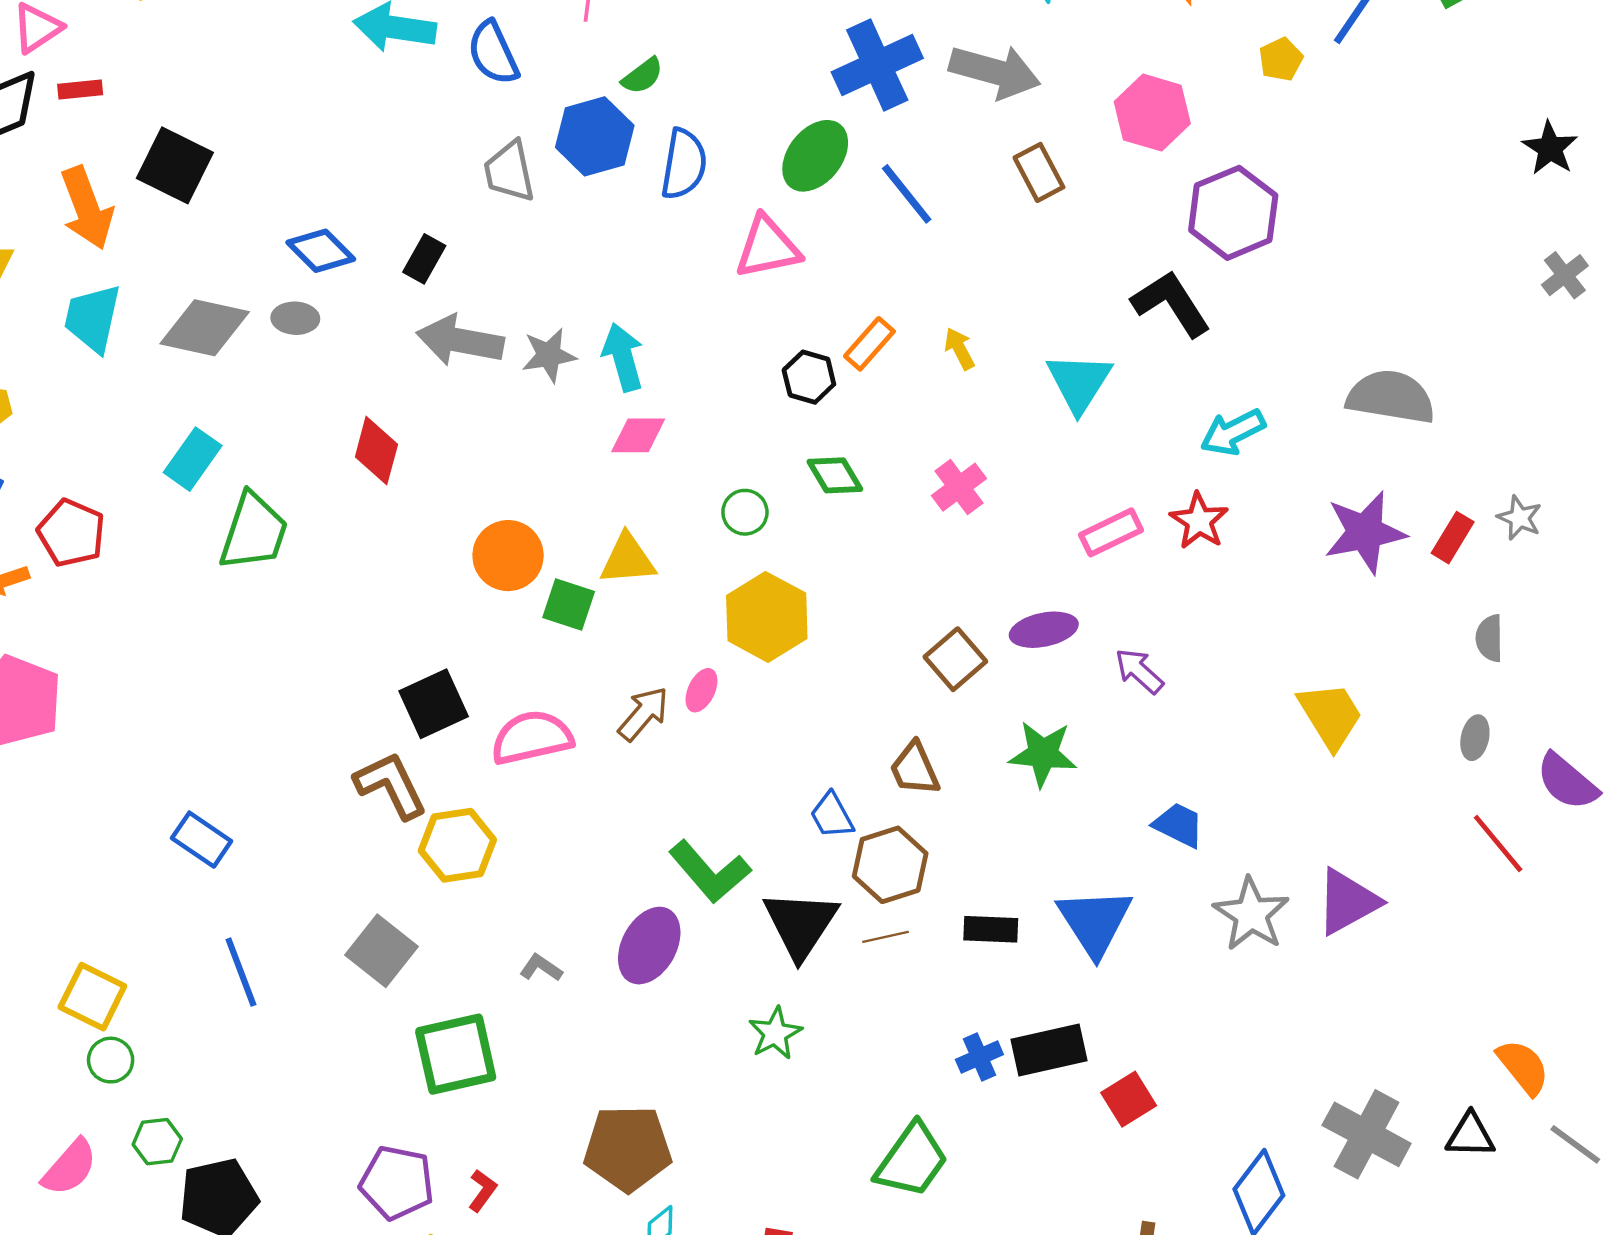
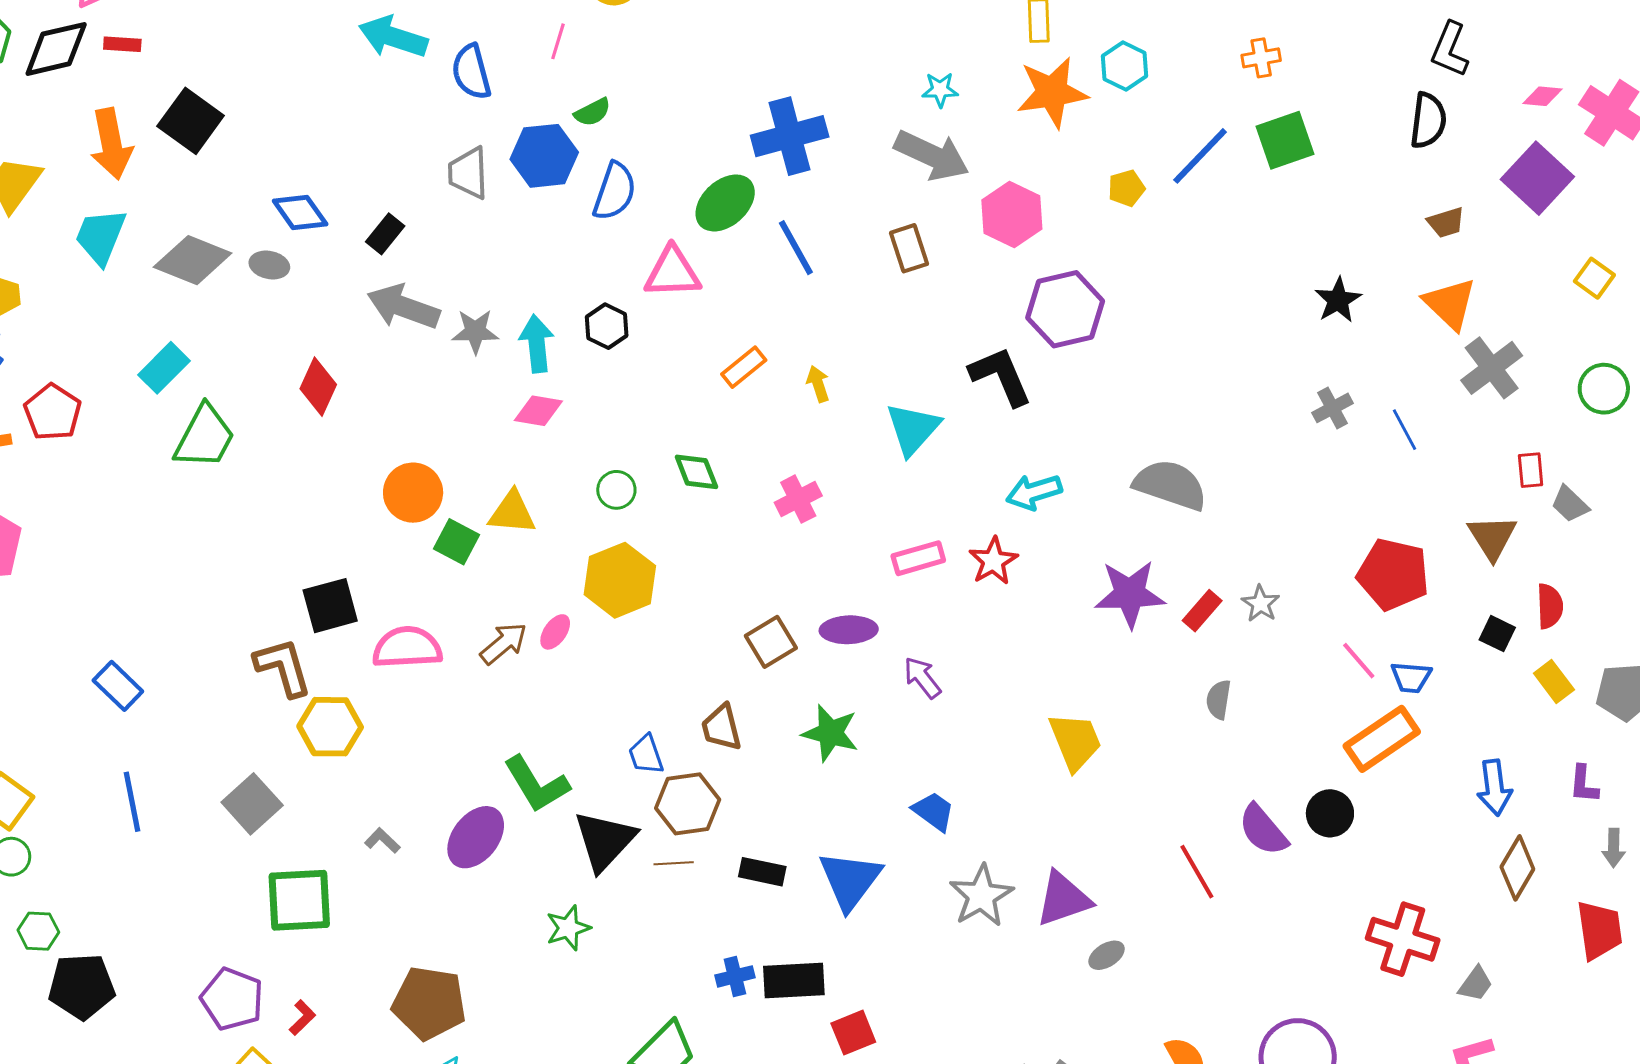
gray arrow: (995, 71) -> (932, 155), moved
black hexagon: (809, 377) -> (607, 326), moved
gray ellipse: (1475, 738) -> (1107, 955), moved, turned 36

